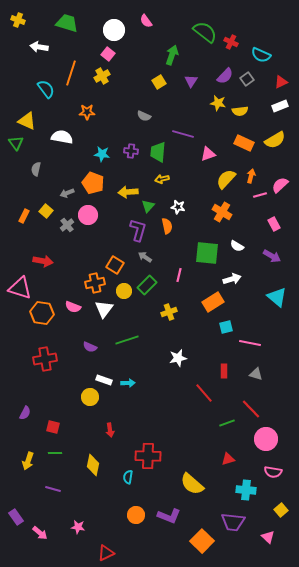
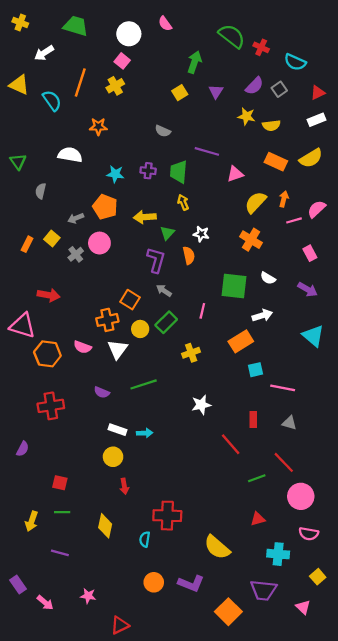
white arrow: (39, 47) -> (44, 53), turned -42
yellow triangle: (27, 121) -> (19, 85), moved
yellow arrow: (162, 179) -> (183, 202), turned 80
yellow circle: (90, 397) -> (113, 457), moved
purple semicircle: (25, 413) -> (23, 449), moved

